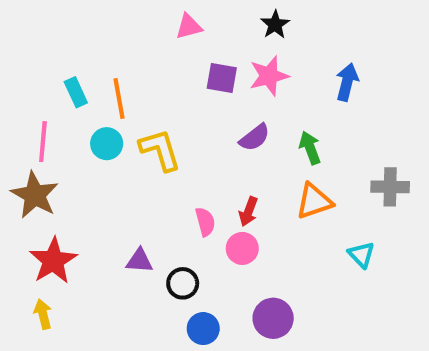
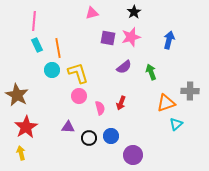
pink line: (43, 142) -> (34, 21), moved
orange triangle: (314, 201) -> (166, 103), moved
pink circle: (242, 248) -> (79, 96), moved
cyan triangle: (361, 255) -> (176, 124), turned 32
blue circle: (203, 329) -> (111, 136), moved

